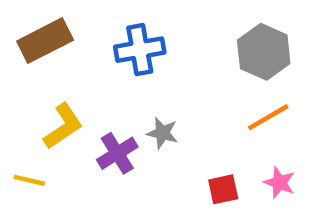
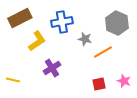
orange line: (268, 117) -> (103, 52), moved
yellow L-shape: (63, 126) -> (37, 41), moved
gray star: (162, 133) -> (85, 39), moved

